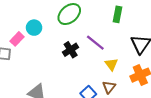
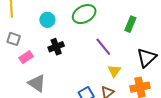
pink rectangle: (17, 39) -> (26, 57), moved
black cross: (71, 50) -> (56, 47), moved

